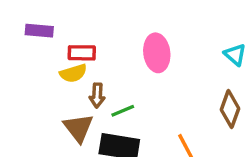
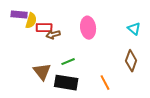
yellow semicircle: (73, 73) -> (31, 21), moved, turned -56
brown arrow: (97, 95) -> (53, 35), moved, turned 72

